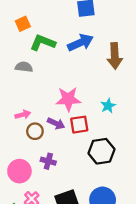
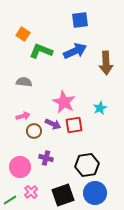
orange square: (23, 24) -> (23, 34), turned -32
gray semicircle: (24, 67) -> (24, 82), moved
pink star: (68, 99) -> (64, 102), turned 30
black hexagon: (101, 151) -> (87, 165), moved

